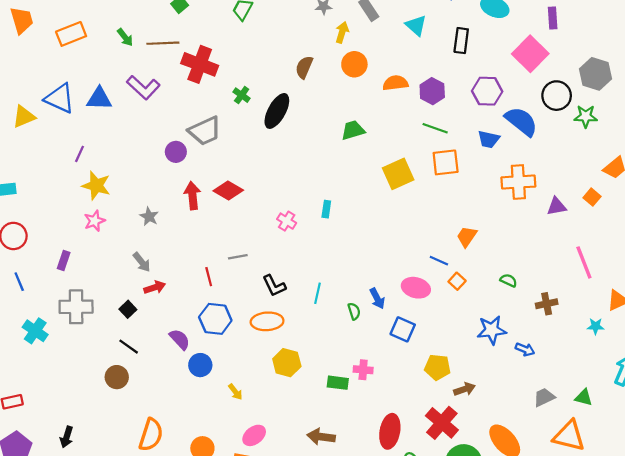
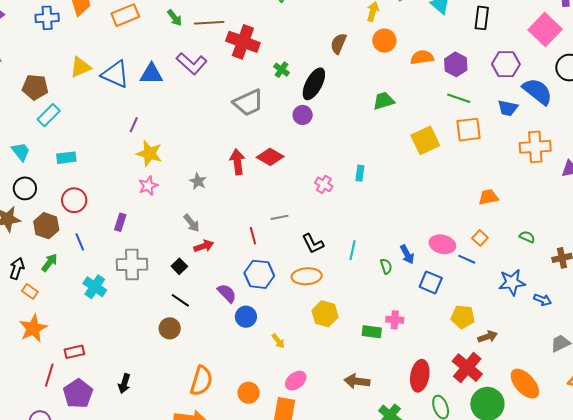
yellow triangle: (24, 117) -> (81, 67), moved
purple circle: (176, 152) -> (303, 115), moved
orange trapezoid: (467, 237) -> (488, 197), turned 45
blue line: (439, 261) -> (467, 259), moved

